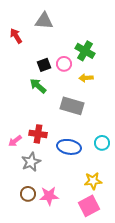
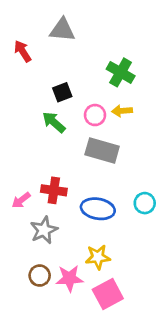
pink circle: (64, 64) -> (95, 115), moved
yellow star: (93, 181) -> (98, 257), moved
pink square: (89, 206) -> (108, 294), moved

